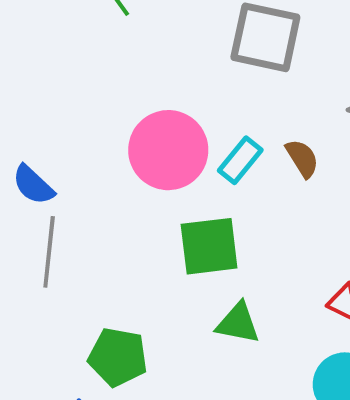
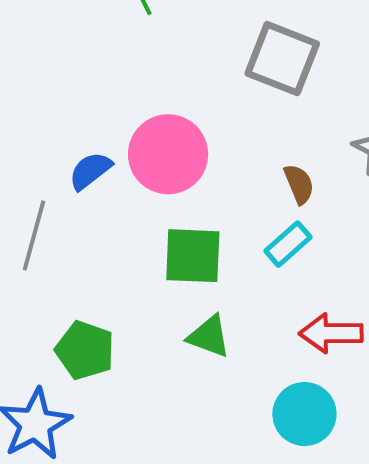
cyan rectangle: (240, 160) -> (288, 244), moved
blue semicircle: (33, 185) -> (90, 171), moved, turned 90

